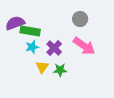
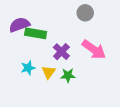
gray circle: (80, 19) -> (85, 13), moved
cyan star: (32, 47) -> (28, 68), moved

